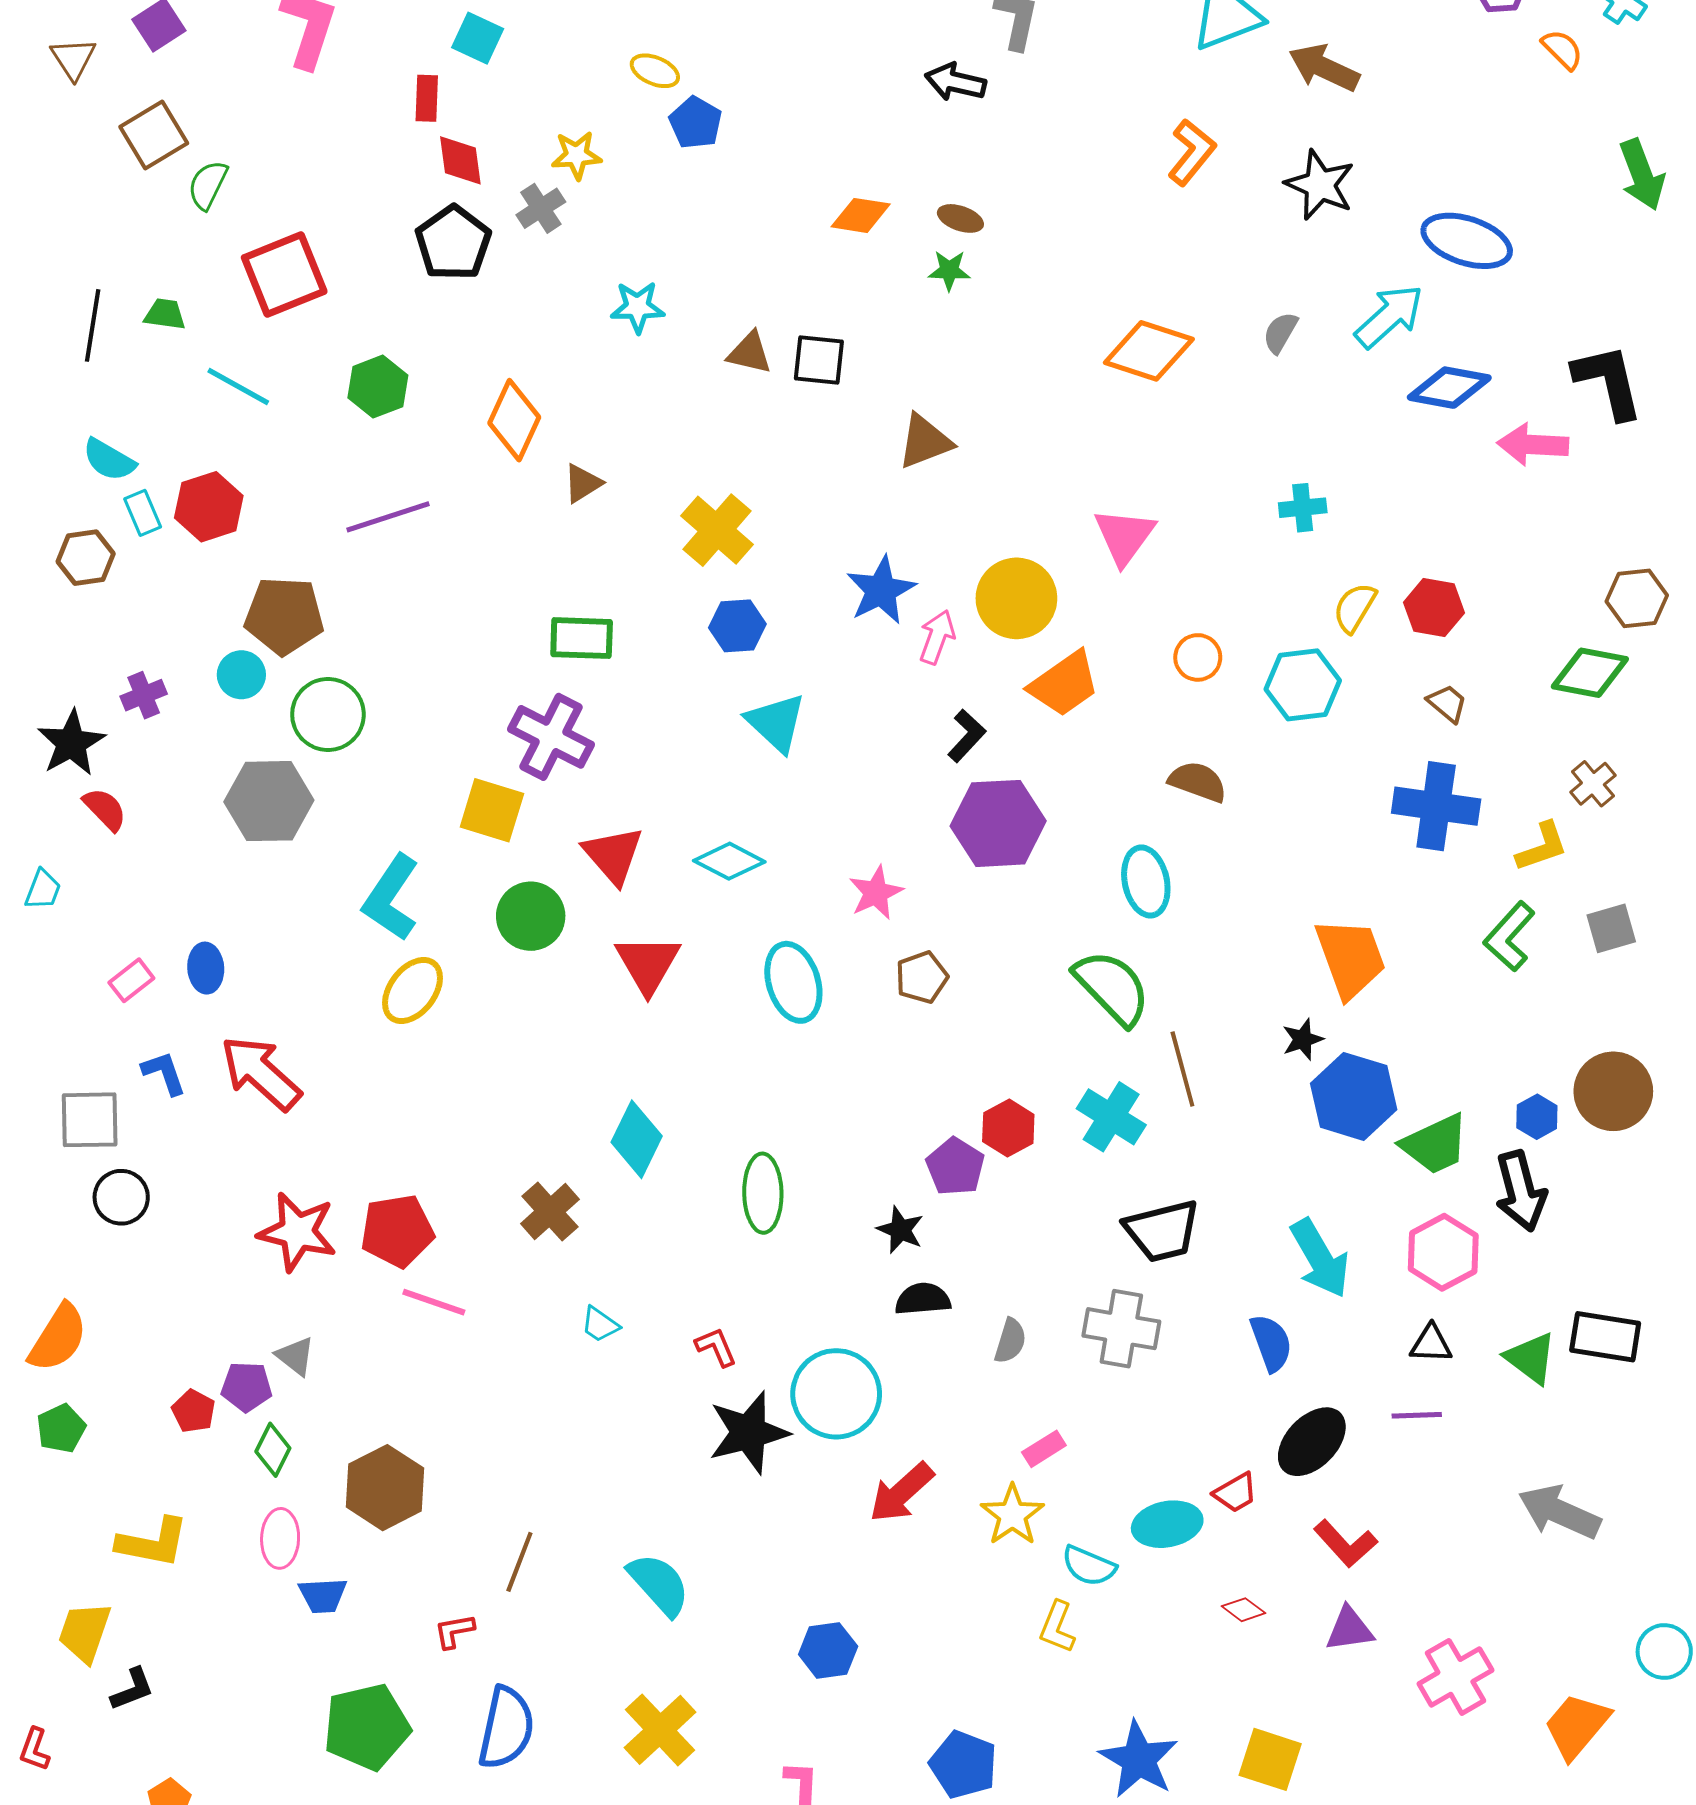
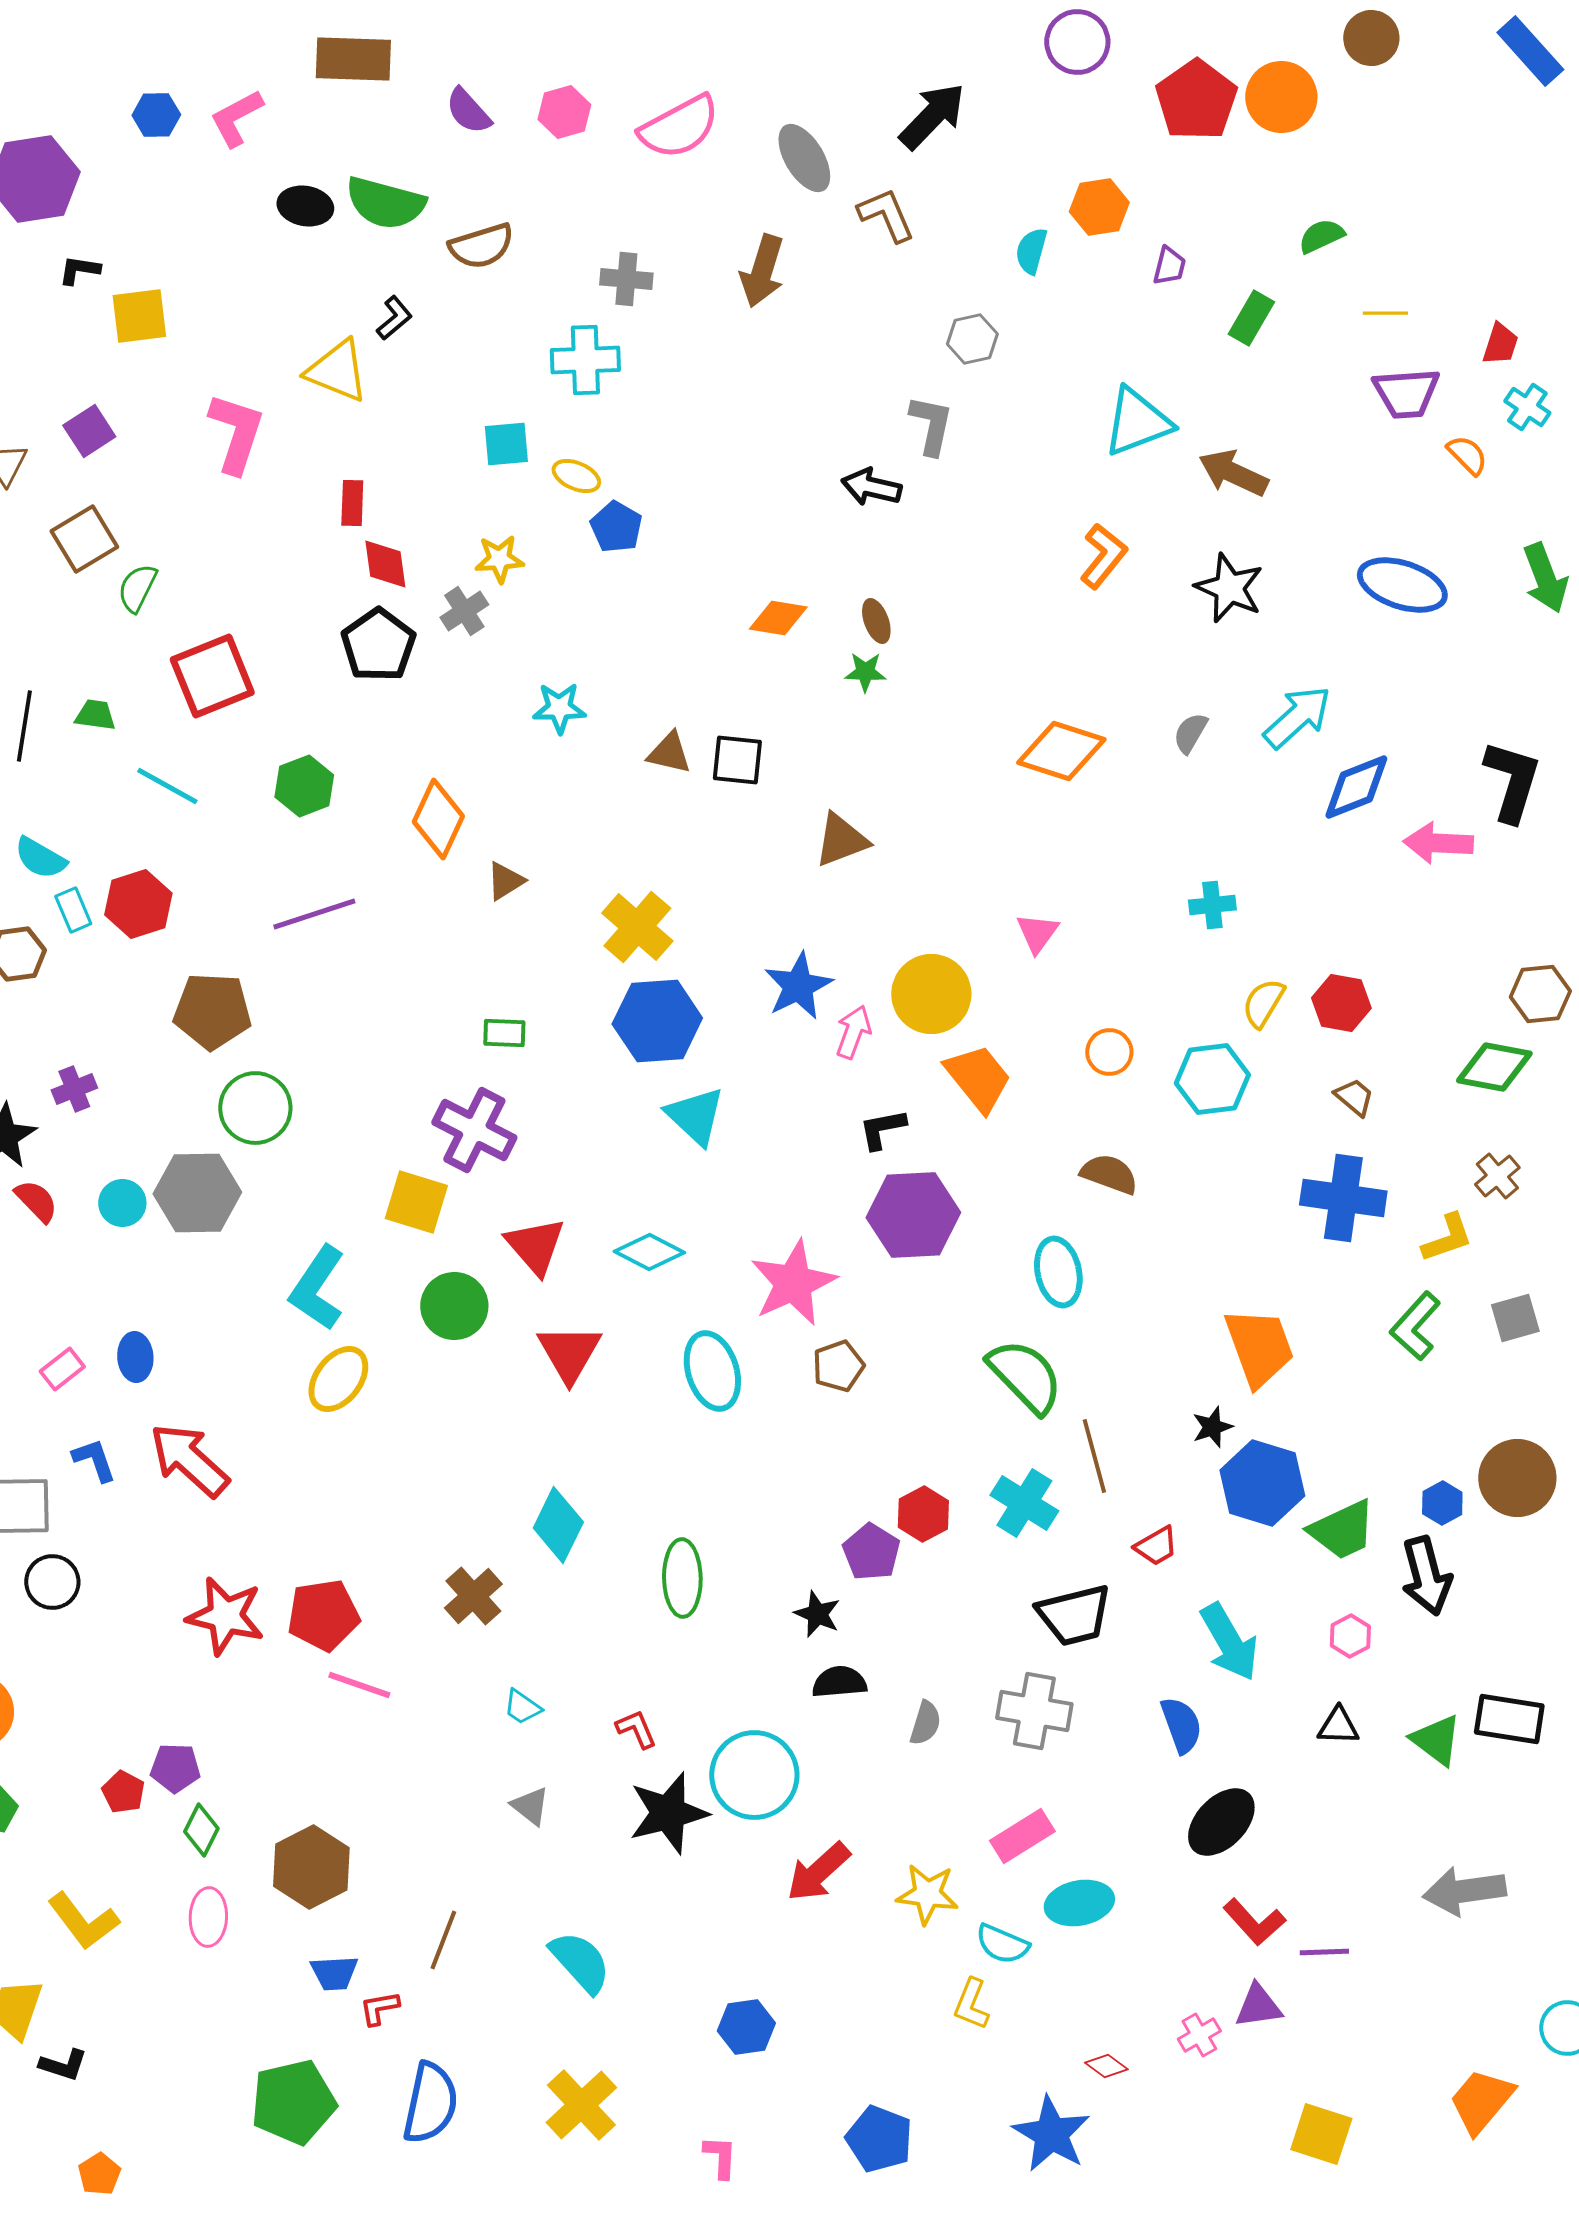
cyan square: (478, 38) -> (506, 444), moved, turned -30
brown ellipse: (960, 218) -> (876, 621), turned 51
blue ellipse: (1467, 241) -> (1402, 585), moved
black L-shape: (1608, 381) -> (1512, 781), turned 30
blue diamond: (1449, 388) -> (1356, 787), turned -32
pink triangle: (1124, 536) -> (1037, 933), size x0.7
blue hexagon: (737, 626) -> (657, 1021), size x1.6
green rectangle: (582, 638) -> (504, 1033), size x0.7
cyan circle: (241, 675) -> (122, 1203), moved
orange trapezoid: (1064, 684) -> (978, 1078), turned -94
black L-shape: (967, 736) -> (882, 1129), turned -144
pink star: (876, 893) -> (793, 1283), size x1.6
pink hexagon: (1443, 1252) -> (1350, 1636), size x0.6
gray triangle: (295, 1356) -> (530, 1806), moved
purple line: (1417, 1415) -> (1324, 1952), moved
pink rectangle: (1044, 1449) -> (1022, 1836), moved, size x1.5
red trapezoid: (1235, 1493) -> (1156, 1546), moved
gray arrow: (1559, 1512) -> (1464, 1891), turned -32
yellow star: (1012, 1515) -> (927, 1894), turned -30
yellow L-shape: (153, 1543) -> (83, 1921), turned 42
blue trapezoid: (323, 1595) -> (334, 1973), moved
red diamond: (1244, 1610) -> (1106, 2066), moved
pink cross: (1455, 1677) -> (1199, 2035), moved, size x0.6
black L-shape: (132, 1689) -> (63, 2065), turned 39
yellow square: (1270, 1759) -> (1321, 2134), moved

